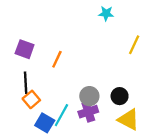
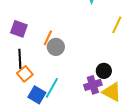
gray circle: (89, 96) -> (56, 47), moved
purple cross: (88, 112) -> (93, 85), moved

